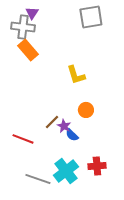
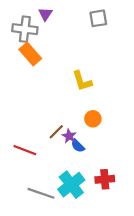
purple triangle: (32, 13) -> (45, 14), moved
gray square: (91, 17) -> (98, 18), size x0.7

